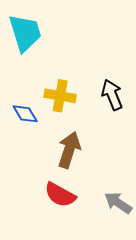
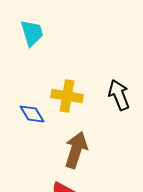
cyan trapezoid: (25, 33) -> (32, 33), size x0.7

